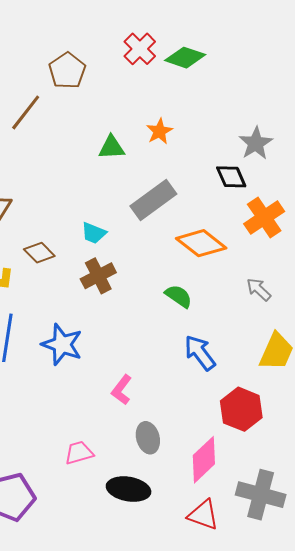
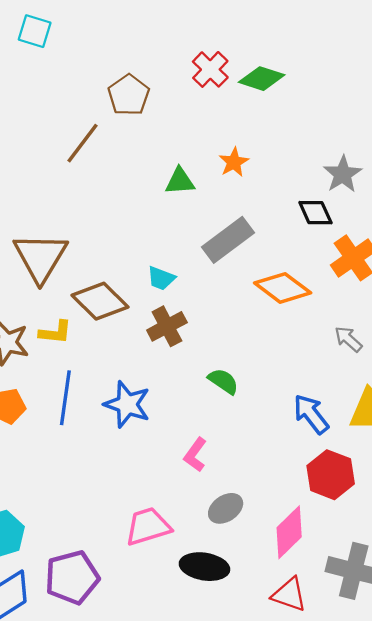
brown diamond: (39, 253) -> (100, 301), size x1.6
green semicircle: (179, 296) -> (223, 381), moved
blue arrow: (200, 353) -> (311, 414), moved
gray ellipse: (148, 438) -> (226, 508), turned 72
pink trapezoid: (79, 453) -> (148, 526), size x1.4

